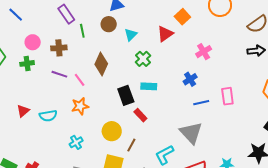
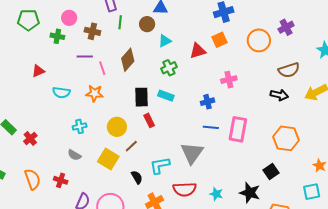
purple line: (59, 74) -> (85, 56), turned -35
pink rectangle: (227, 96) -> (238, 129), size x1.4
red triangle: (23, 111) -> (38, 71), moved

